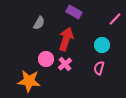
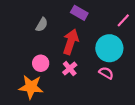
cyan circle: (102, 45) -> (109, 48), size x1.6
pink circle: (46, 59) -> (41, 63), moved
pink semicircle: (99, 68) -> (106, 73), turned 104

